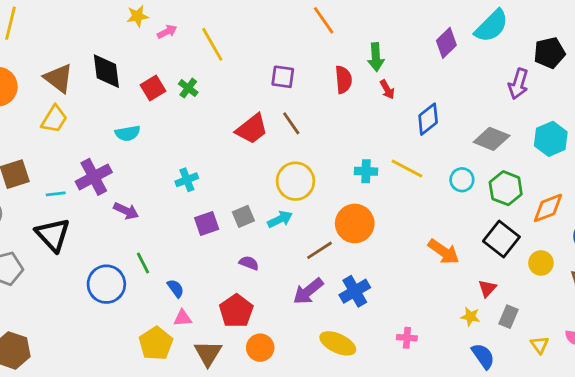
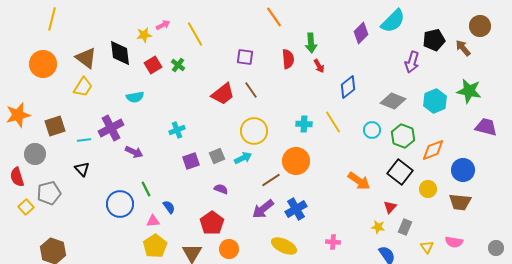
yellow star: (137, 16) -> (144, 35), moved
yellow line: (407, 168) -> (333, 122), turned 30
black triangle: (53, 235) -> (82, 169), size x0.6
pink triangle: (183, 318) -> (153, 221), moved

